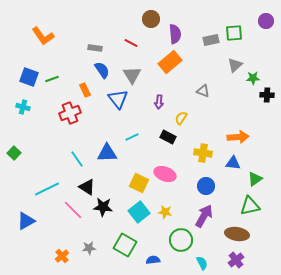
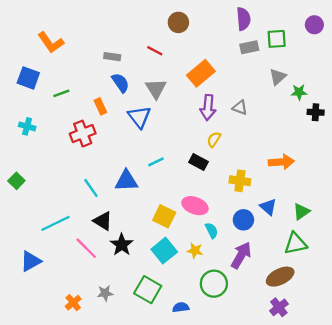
purple semicircle: (175, 34) -> (243, 19), moved
blue square: (29, 77) -> (28, 78), moved
purple arrow: (159, 102) -> (208, 108), moved, size x1.5
blue triangle: (233, 163) -> (268, 207), moved, turned 35
black star: (103, 207) -> (122, 245), turned 30
brown ellipse: (237, 234) -> (280, 277), turned -35
cyan semicircle: (202, 263) -> (212, 230), moved

